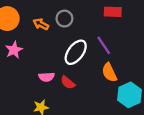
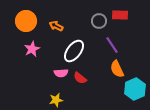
gray circle: (64, 19) -> (99, 21), moved
white ellipse: (76, 52) -> (74, 51), moved

